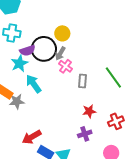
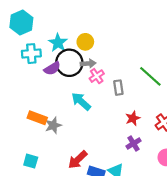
gray arrow: (60, 53) -> (88, 64), turned -112
cyan star: (19, 63) -> (58, 43), moved
pink cross: (65, 66) -> (97, 76), turned 32
cyan arrow: (34, 84) -> (81, 101), moved

